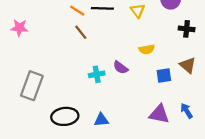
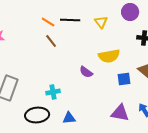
yellow semicircle: (147, 49) -> (109, 56), size x1.5
cyan cross: (97, 74) -> (53, 92), moved

